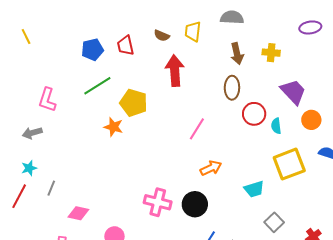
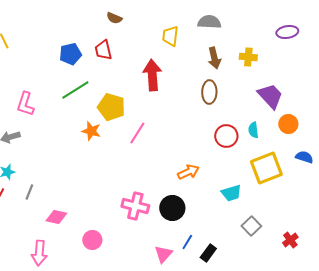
brown semicircle: (162, 36) -> (114, 18), moved
red circle: (254, 114) -> (226, 136), moved
pink line: (197, 129) -> (137, 133), moved

